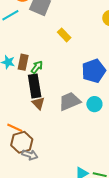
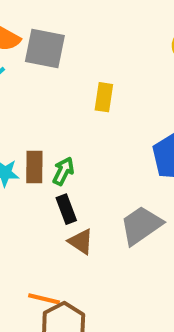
yellow rectangle: (64, 35) -> (104, 97), turned 64
black rectangle: (35, 86) -> (66, 209), size x0.6

